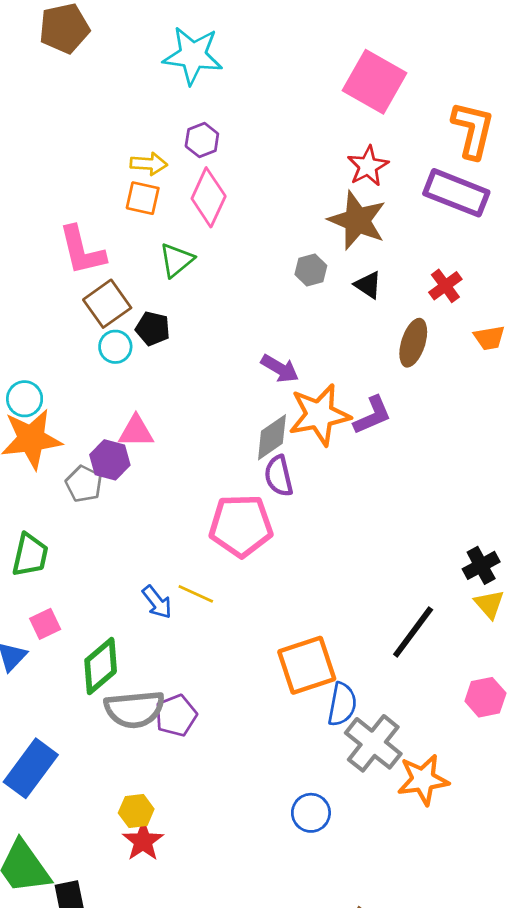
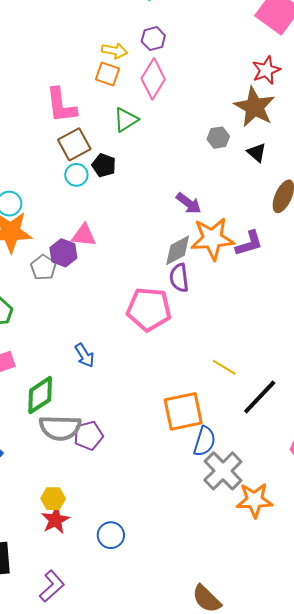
yellow line: (196, 594) -> (224, 367), moved
blue circle: (311, 813) -> (111, 535), moved

